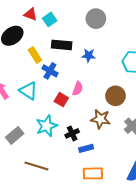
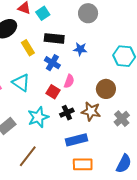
blue cross: (50, 71) -> (52, 63), moved
black cross: (72, 133) -> (67, 113), moved
blue rectangle: (86, 148) -> (76, 140), size x1.5
brown line: (36, 166) -> (28, 156), turned -70

